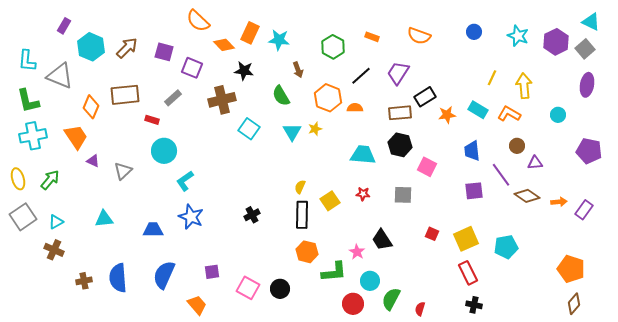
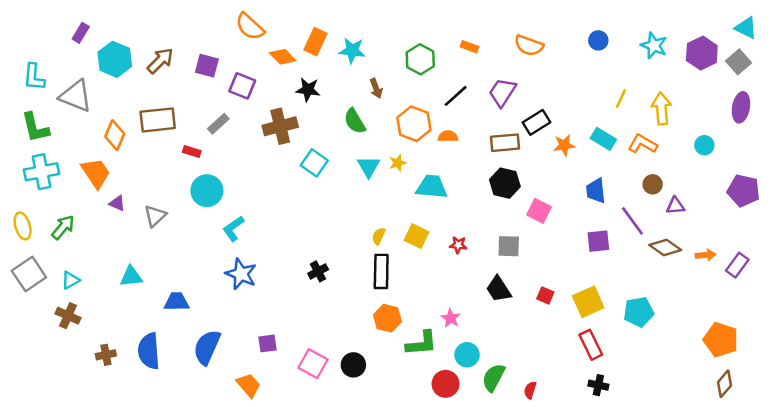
cyan trapezoid: (363, 155) -> (432, 187), moved
yellow square: (330, 201) -> (417, 236), moved, turned -30
blue trapezoid: (153, 230) -> (177, 302), moved
black trapezoid: (382, 240) -> (499, 289), moved

